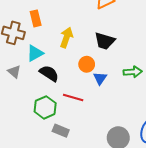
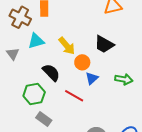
yellow arrow: (66, 38) -> (67, 46), moved, turned 108
black semicircle: (49, 73) -> (51, 72), moved
red line: (73, 97) -> (74, 96), moved

